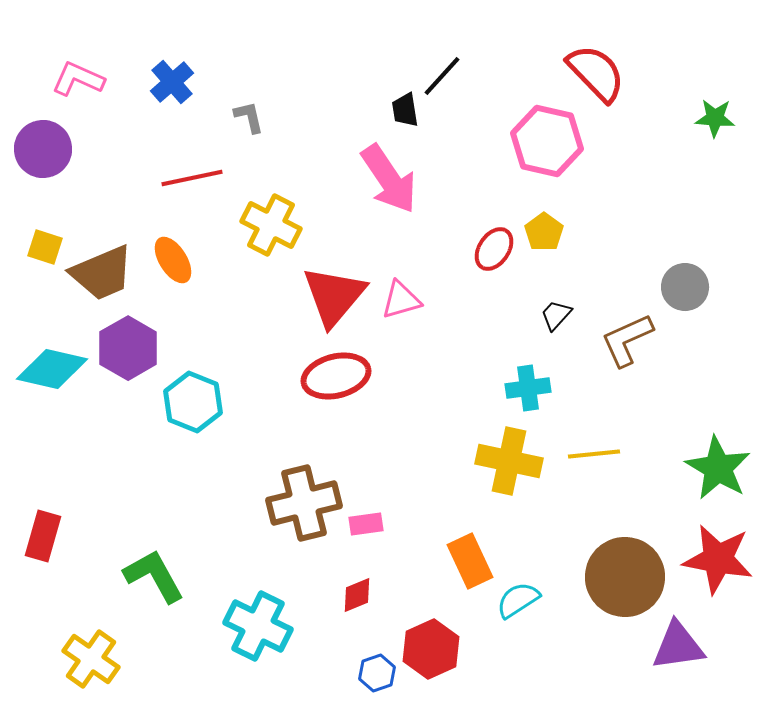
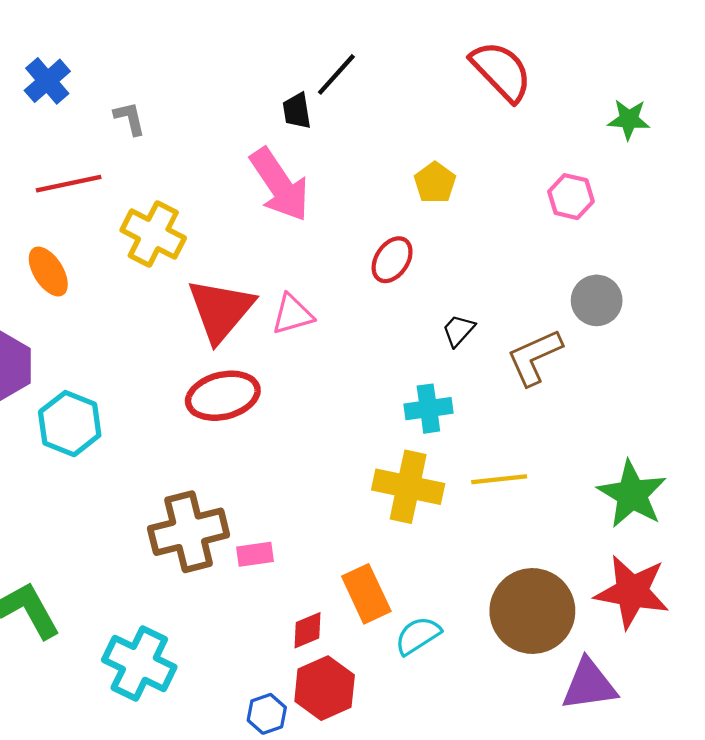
pink hexagon: (547, 141) -> (571, 197), moved, size x0.6
yellow pentagon: (544, 232) -> (435, 183), moved
red diamond: (357, 595) -> (307, 630), moved

